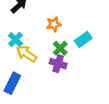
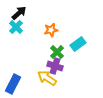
cyan cross: (16, 40) -> (16, 27), moved
yellow arrow: (26, 54) -> (47, 78), moved

